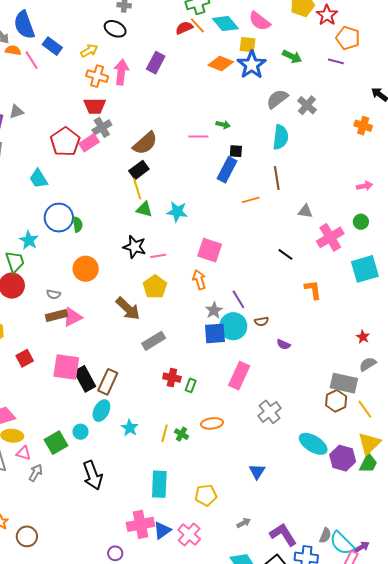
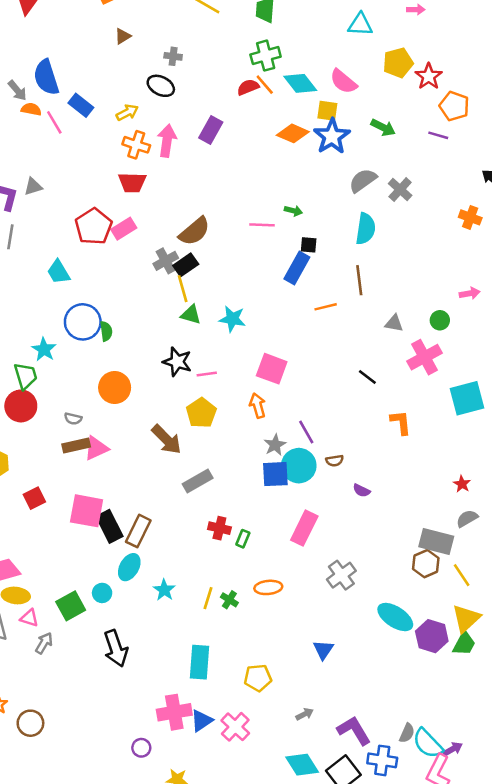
gray cross: (102, 127) -> (166, 261), moved
green circle: (361, 222) -> (440, 320), moved

